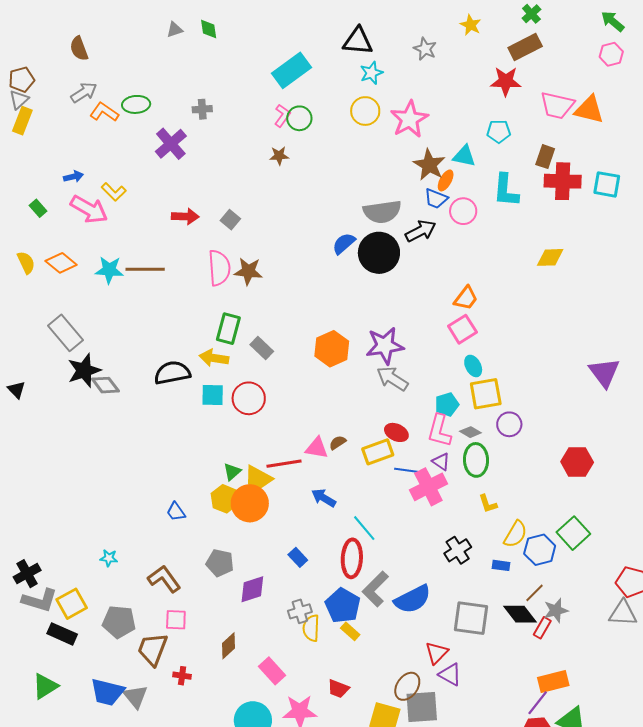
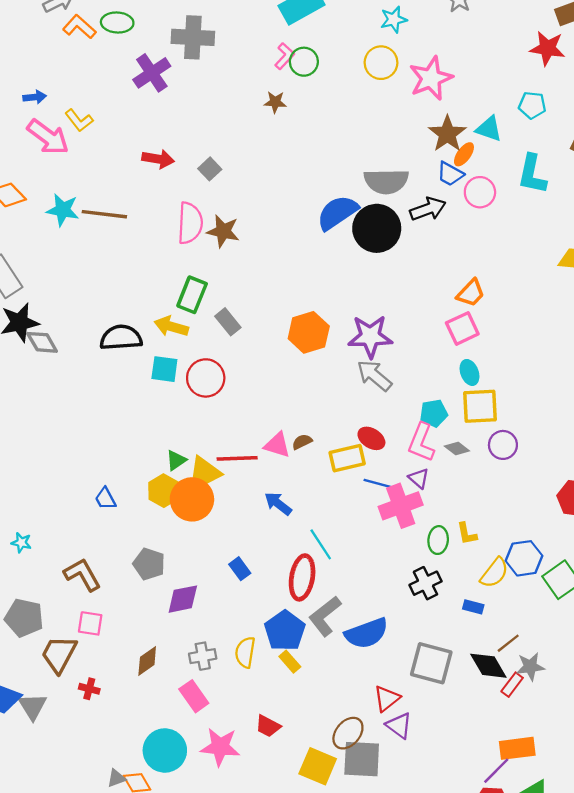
gray cross: (202, 109) -> (193, 37), size x1.8
blue semicircle: (344, 243) -> (337, 213), size x1.5
green ellipse: (476, 460) -> (438, 540), moved, size x0.7
blue hexagon: (540, 550) -> (524, 558), moved
gray cross: (300, 611) -> (203, 656), moved

